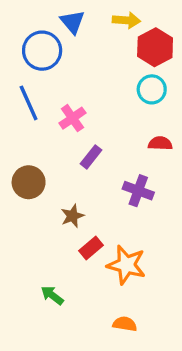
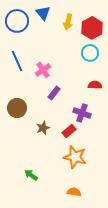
yellow arrow: (126, 20) -> (68, 22), moved, turned 98
blue circle: (42, 51) -> (17, 21), moved
red rectangle: (91, 248) -> (69, 131), moved

